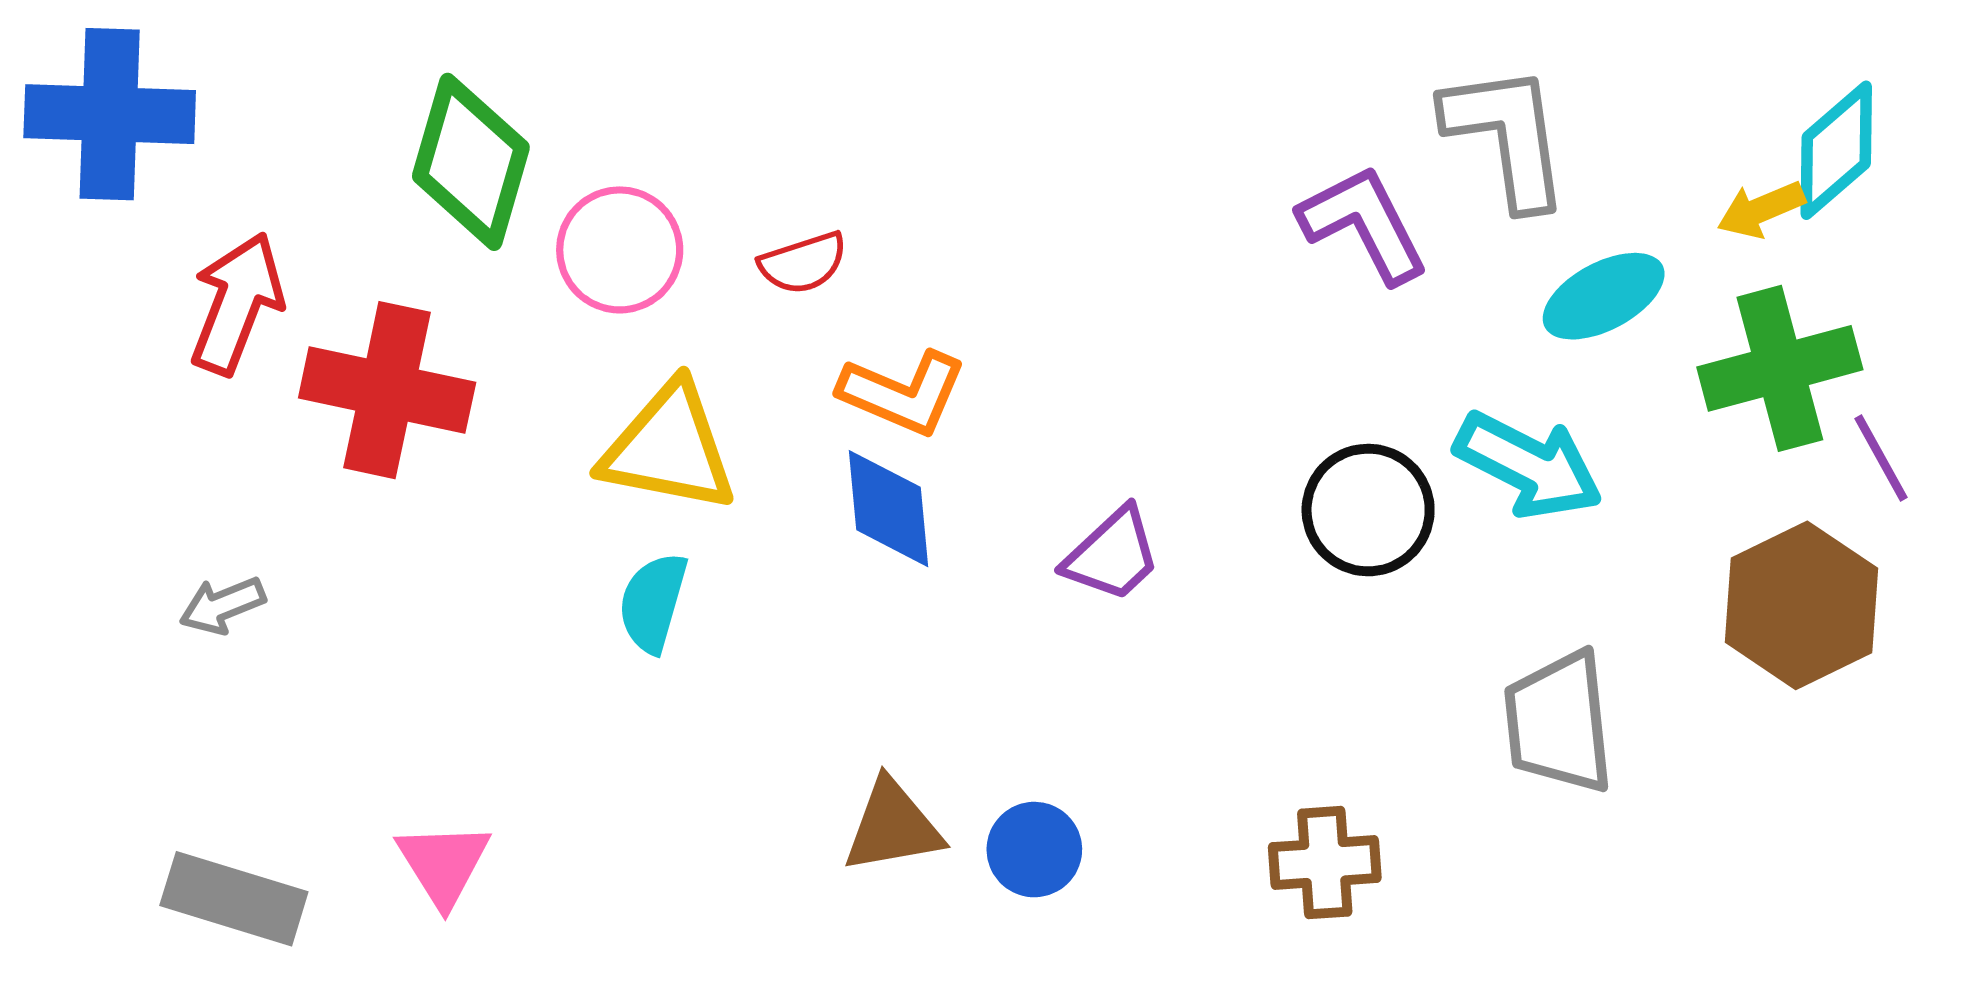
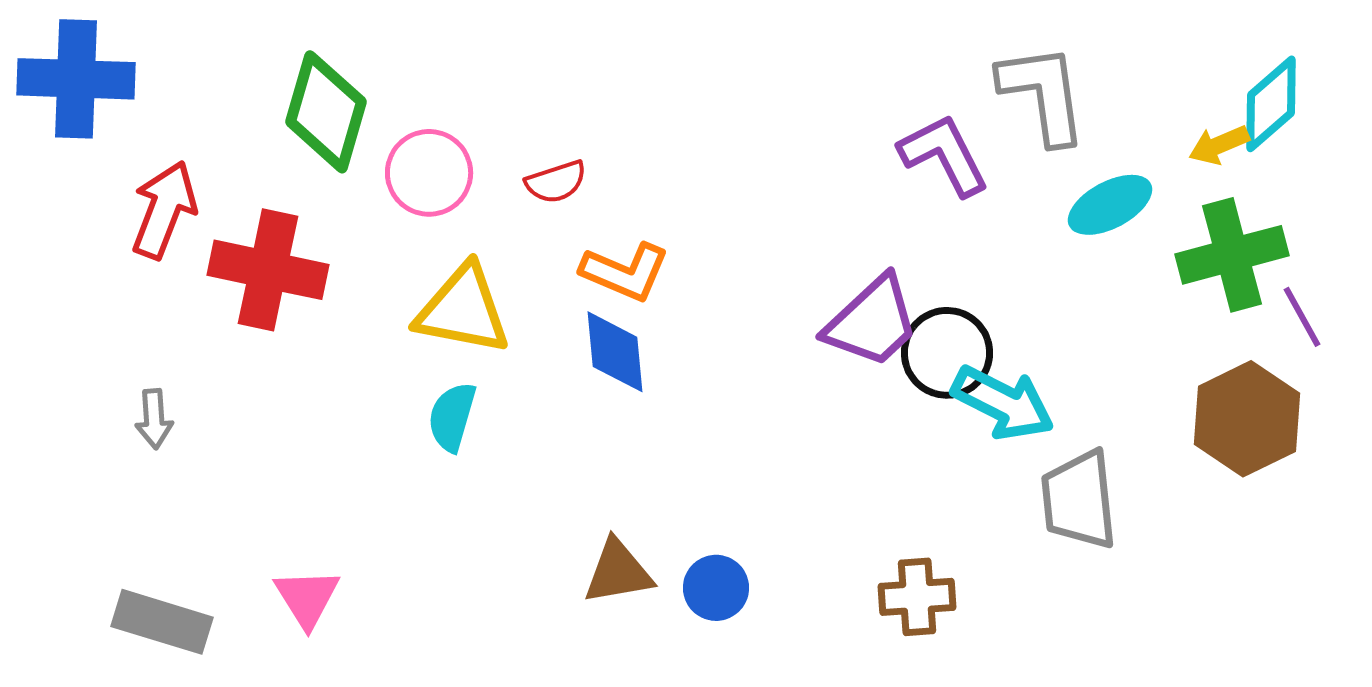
cyan arrow: (1528, 465) -> (1003, 403), moved
purple trapezoid: (1112, 555) -> (872, 322), moved, size x1.4
gray arrow: (222, 605) -> (154, 419), turned -72

